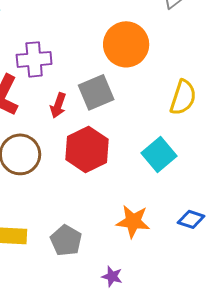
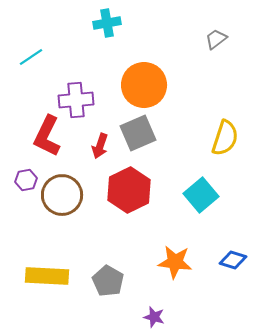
orange circle: (126, 44) -> (144, 85), moved

